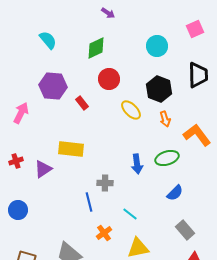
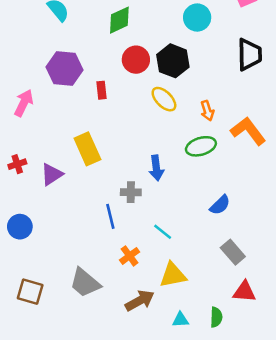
black hexagon: (159, 89) -> (173, 61), moved
red rectangle: (82, 103) -> (101, 90), turned 32
yellow rectangle: (71, 149) -> (87, 149), turned 60
green ellipse: (167, 158) -> (201, 146), moved
blue arrow: (137, 164) -> (156, 168), moved

